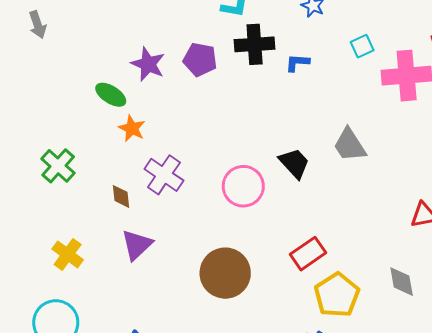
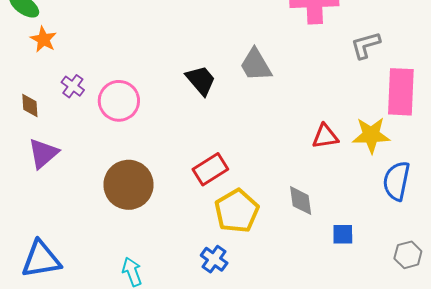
purple cross: (164, 175) -> (73, 86), size x0.6
pink circle: (243, 186) -> (119, 101), moved

